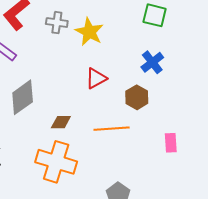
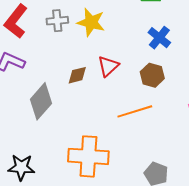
brown diamond: (61, 122) -> (77, 75), moved

